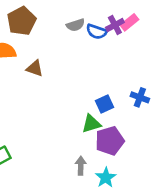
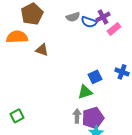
pink rectangle: (129, 22) -> (114, 29), moved
purple pentagon: (110, 141) -> (93, 118), moved
gray arrow: (81, 166) -> (77, 116), moved

